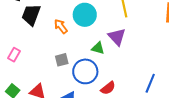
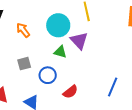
cyan circle: (85, 15) -> (58, 25), moved
blue circle: (85, 71) -> (48, 75), size x0.7

